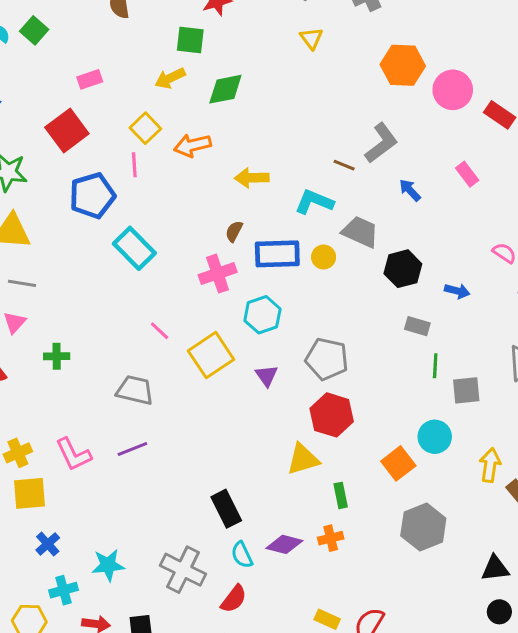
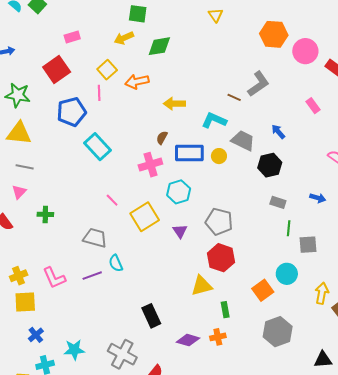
blue arrow: (410, 190) -> (278, 132), moved
blue arrow: (457, 291) -> (318, 198), moved
cyan semicircle: (242, 555) -> (116, 263), moved

